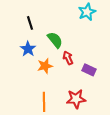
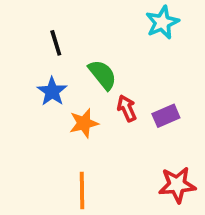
purple rectangle: (89, 70) -> (166, 116), moved, turned -48
red star: (76, 99) -> (177, 185), moved

